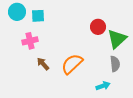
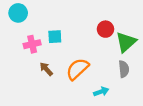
cyan square: (38, 16) -> (55, 37), moved
cyan arrow: (103, 86) -> (101, 92), moved

